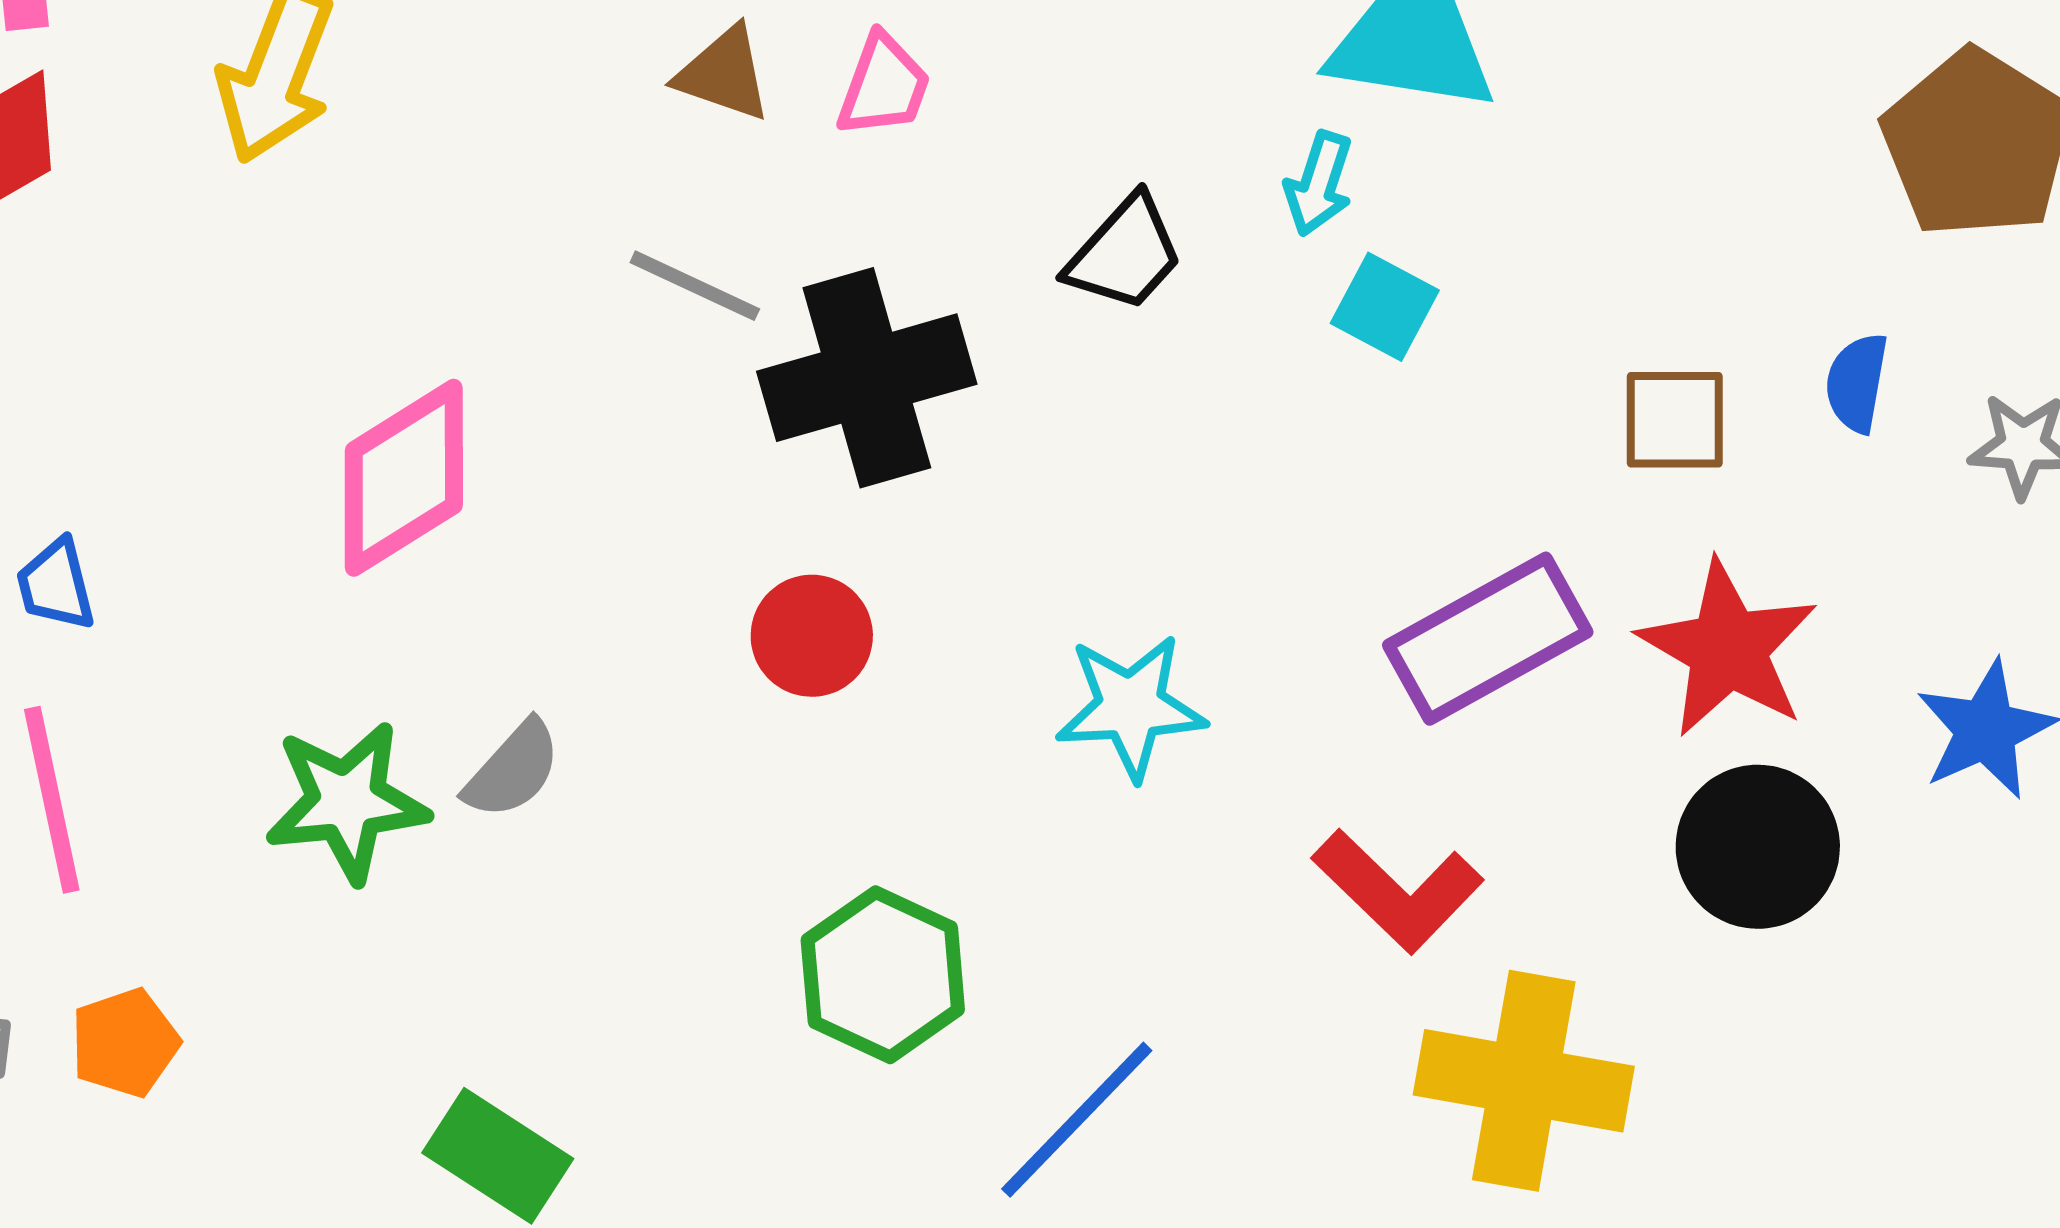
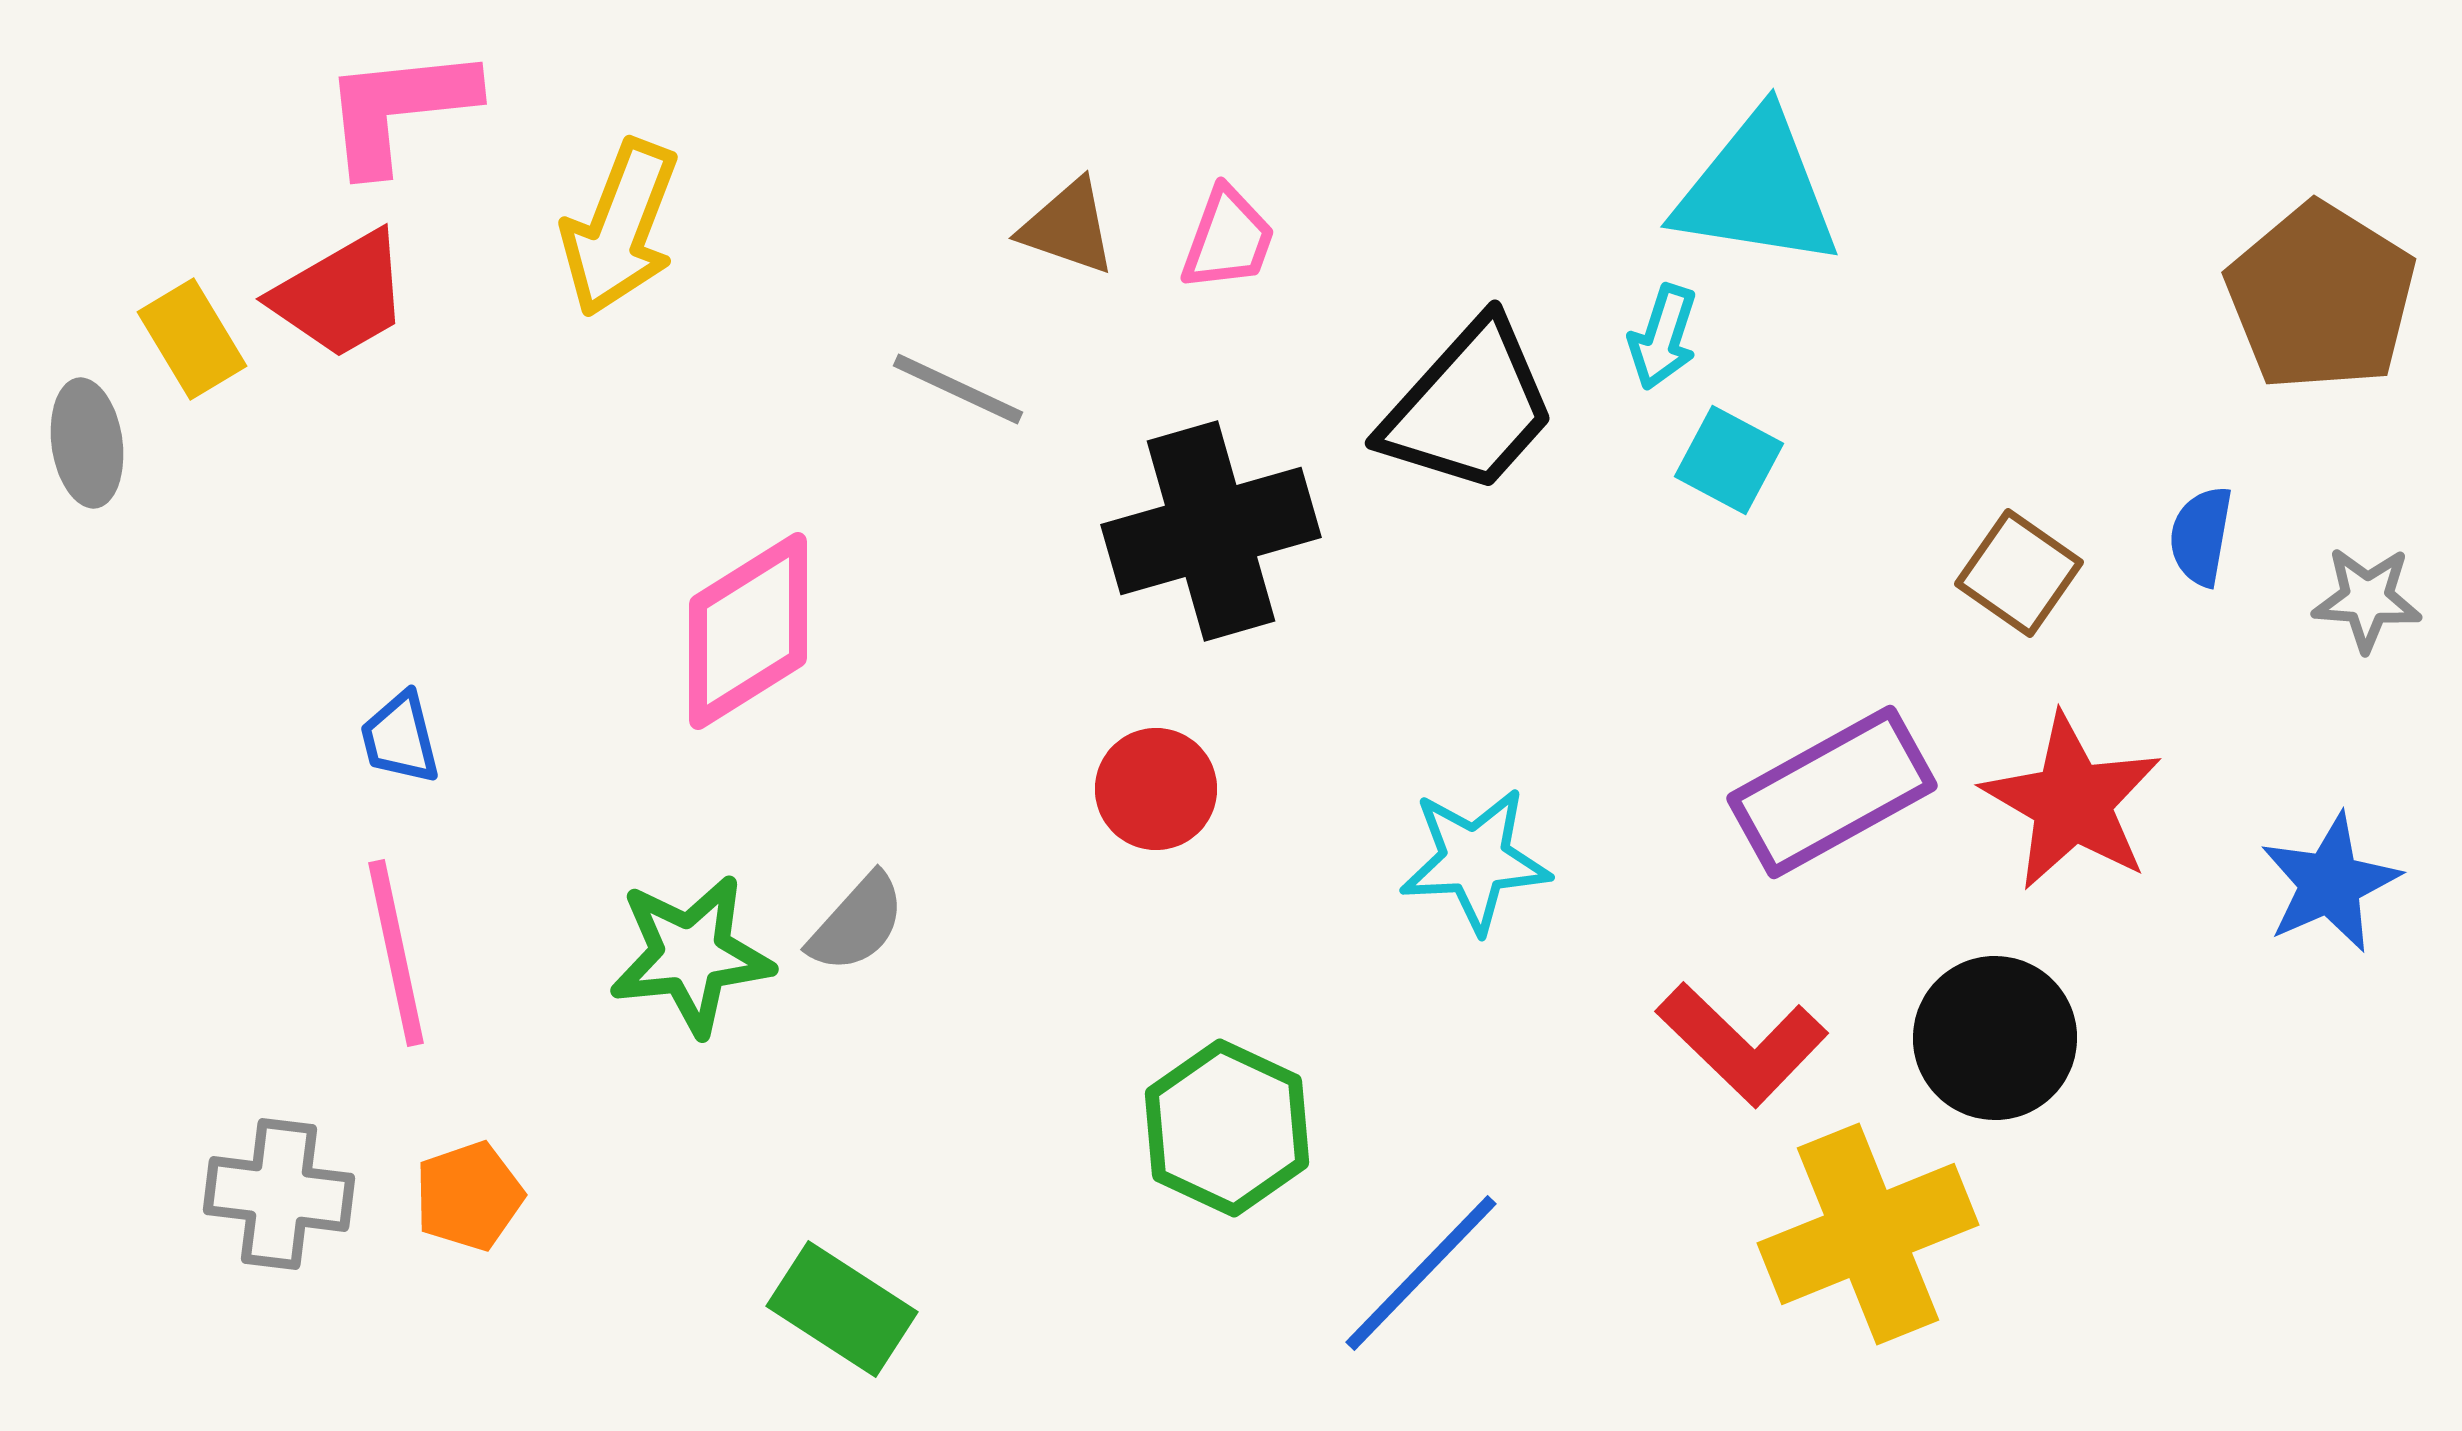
black trapezoid: (1125, 254) -> (1469, 407), size x1.5
gray line: (695, 286) -> (958, 389), moved
brown square: (1675, 420) -> (2019, 573), turned 35
black circle: (1758, 847) -> (1995, 1038), moved
yellow cross: (1524, 1081) -> (1868, 1234), turned -32

